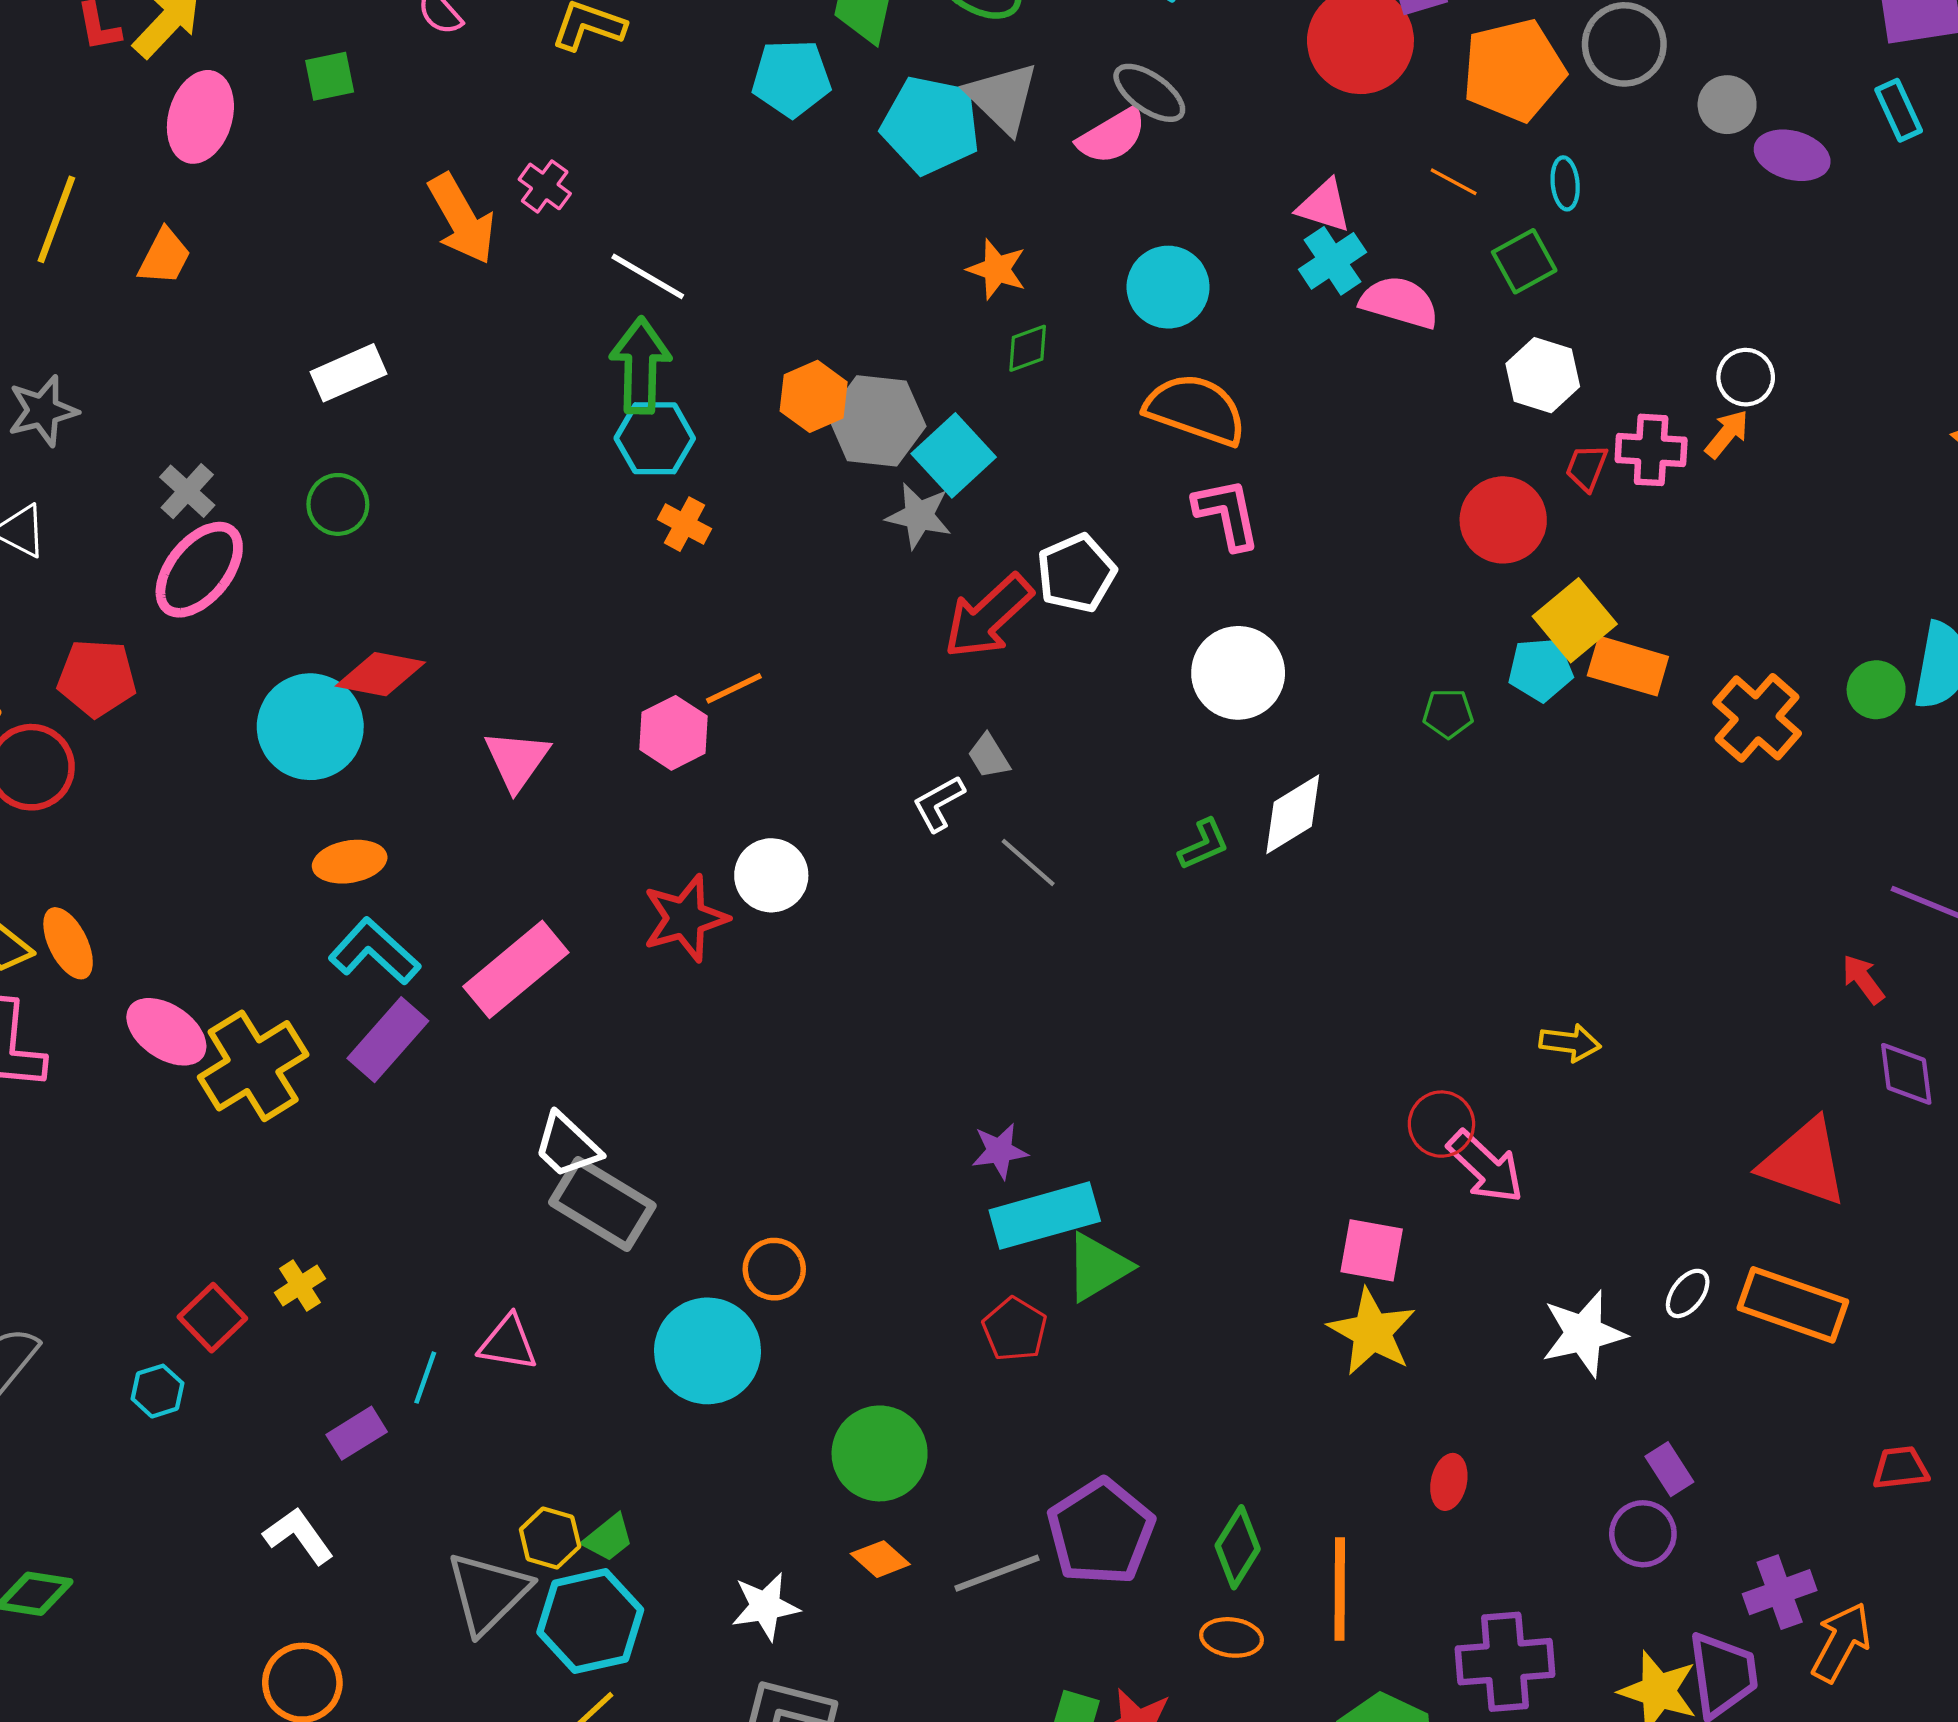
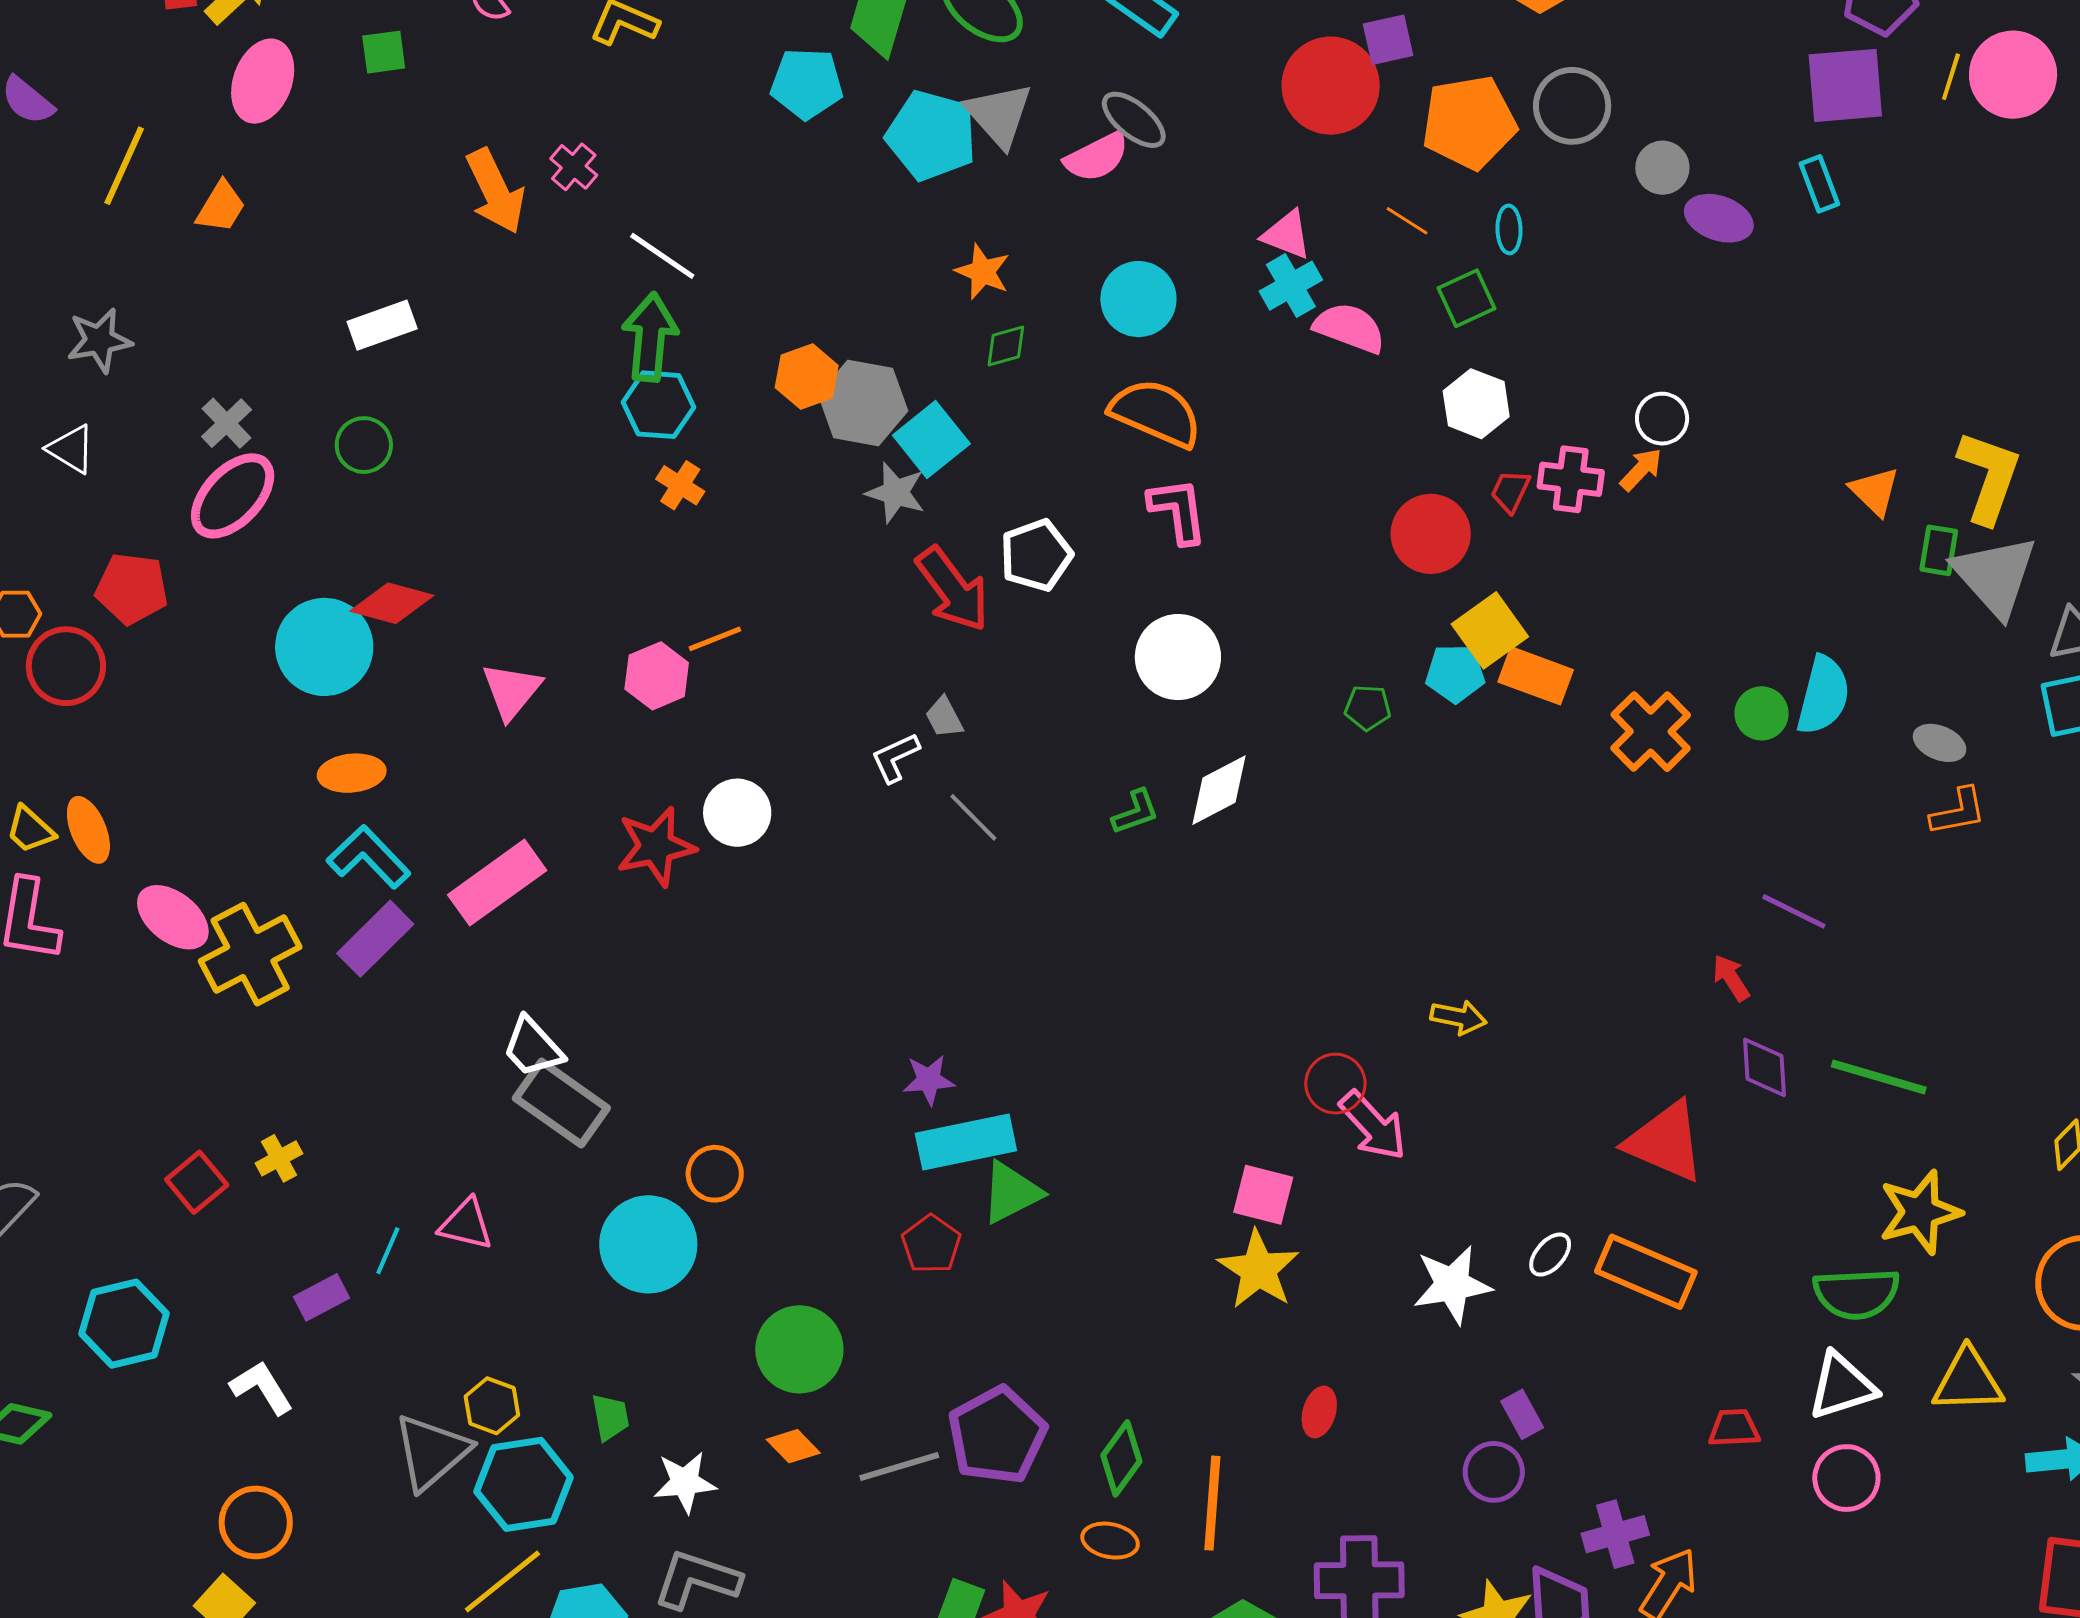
red arrow: (988, 616) -> (953, 589), turned -88
cyan hexagon: (157, 1391) -> (124, 1324), moved, size x1.8
green trapezoid: (608, 1538) -> (610, 1417), moved, turned -66

